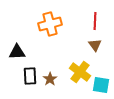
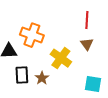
orange cross: (50, 24) -> (32, 35), moved, turned 35
yellow cross: (80, 72) -> (61, 58), moved

